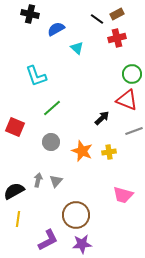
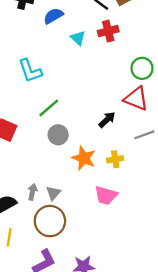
red cross: (117, 38) -> (108, 31), moved
gray circle: (51, 142) -> (58, 135), moved
pink trapezoid: (123, 195) -> (106, 195), moved
brown circle: (76, 215) -> (50, 221), moved

